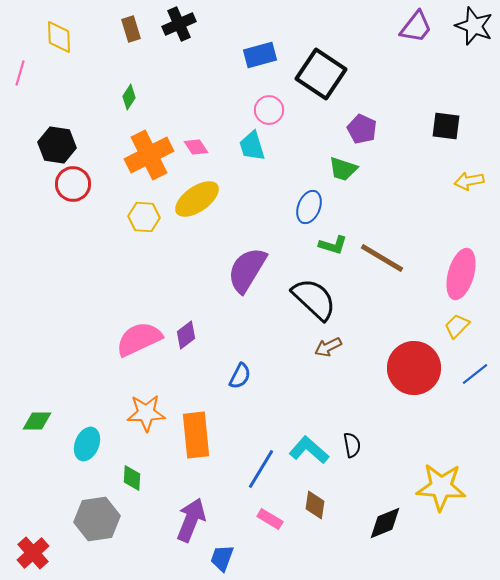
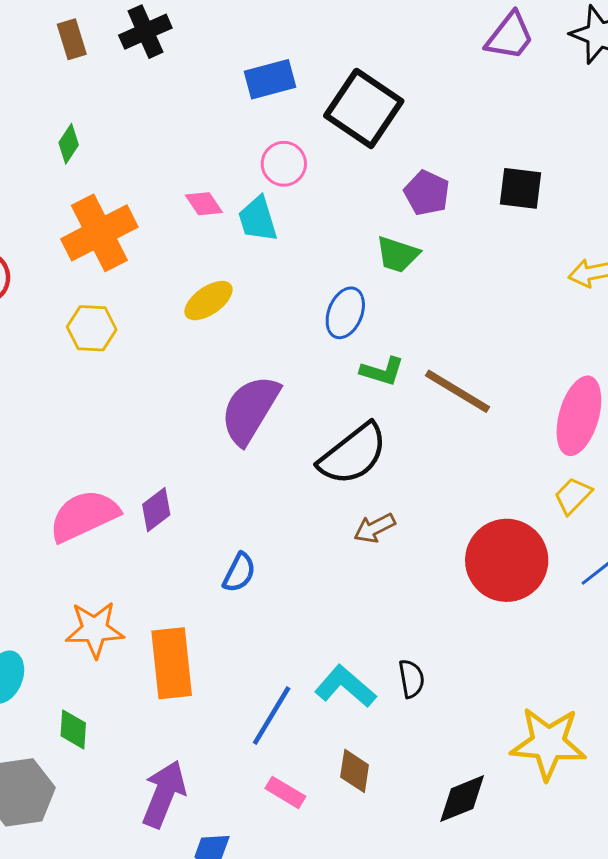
black square: (446, 126) -> (521, 188), moved
pink diamond: (196, 147) -> (204, 204), moved
yellow ellipse: (197, 199) -> (208, 301), moved, size x0.7
black semicircle: (314, 299) -> (353, 454), turned 99

